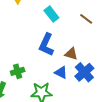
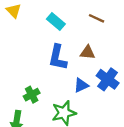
brown triangle: (71, 54) -> (88, 52), moved
blue triangle: (61, 72) -> (81, 85), turned -40

